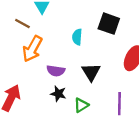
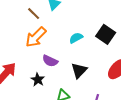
cyan semicircle: (77, 37) -> (76, 38), turned 40
black star: (58, 94) -> (38, 80), moved

